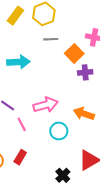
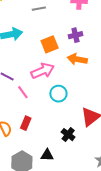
orange square: (74, 54) -> (50, 44), moved, turned 30
orange arrow: (84, 114) -> (77, 59), moved

